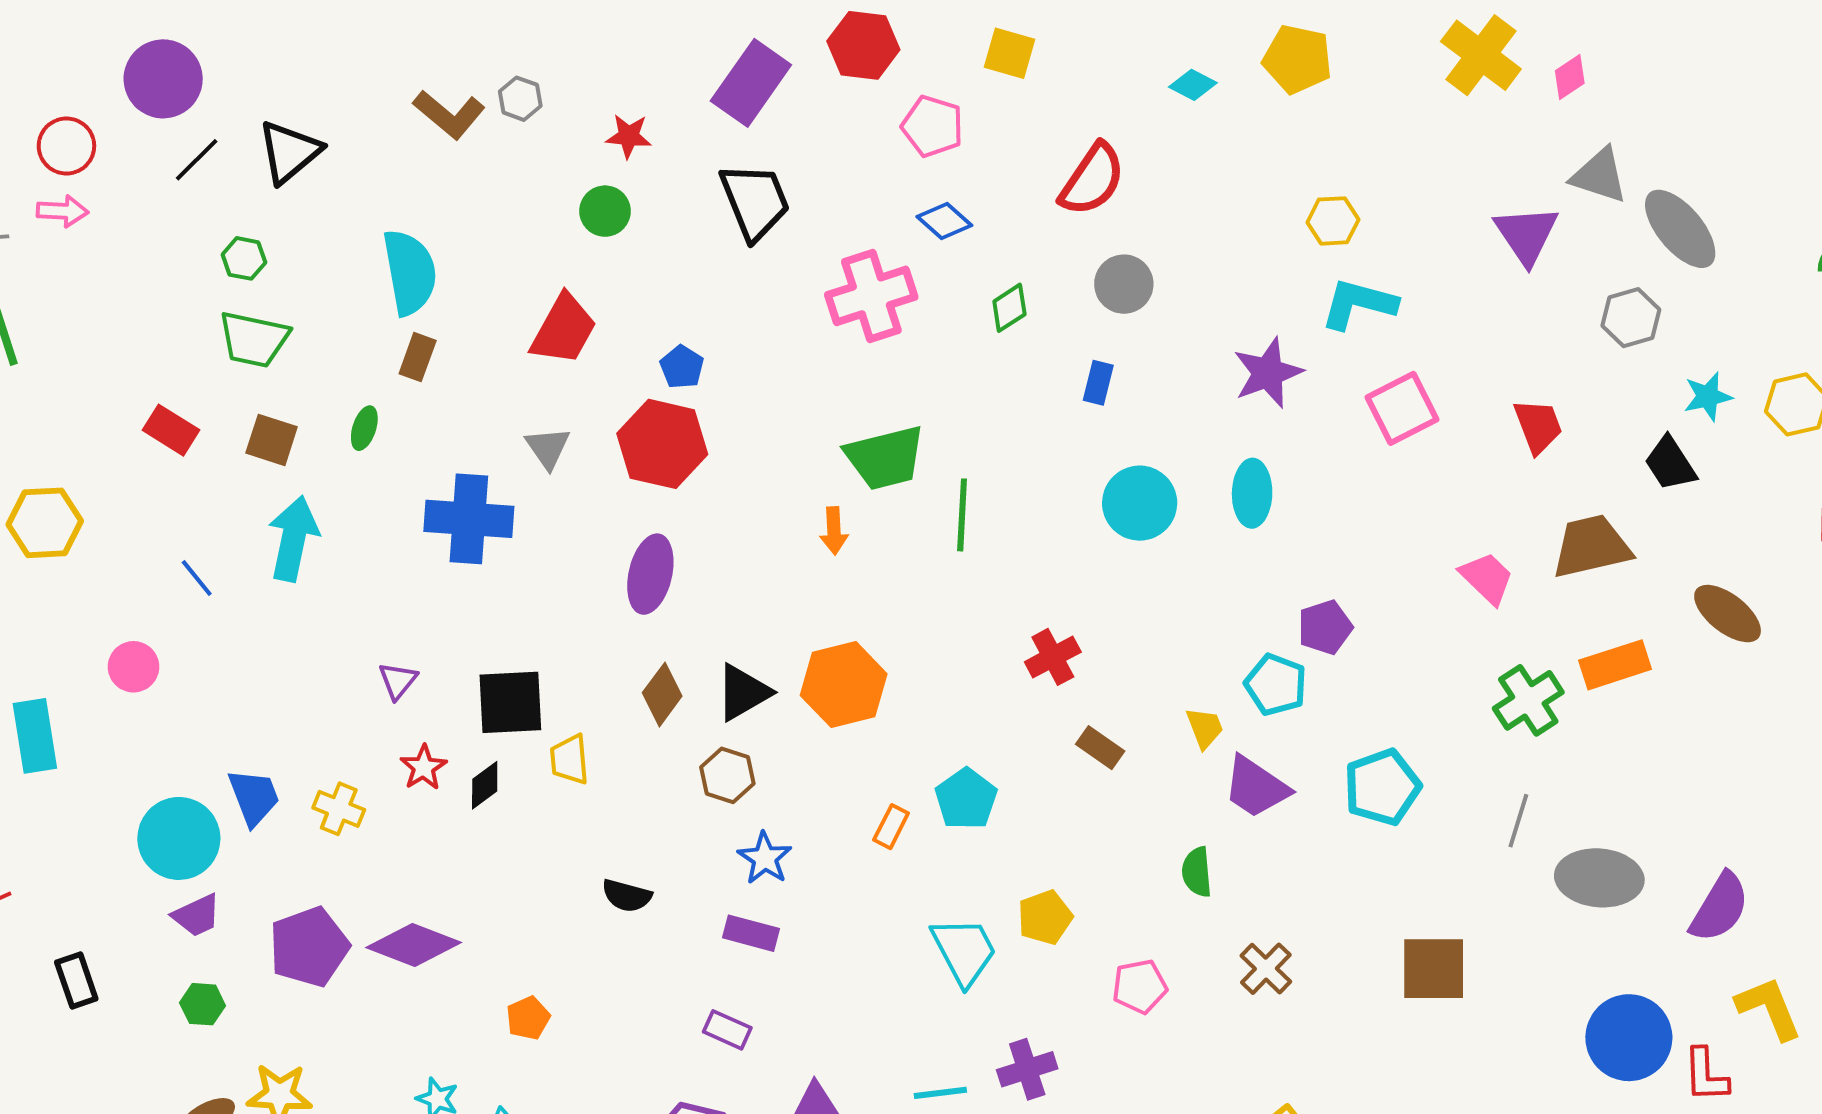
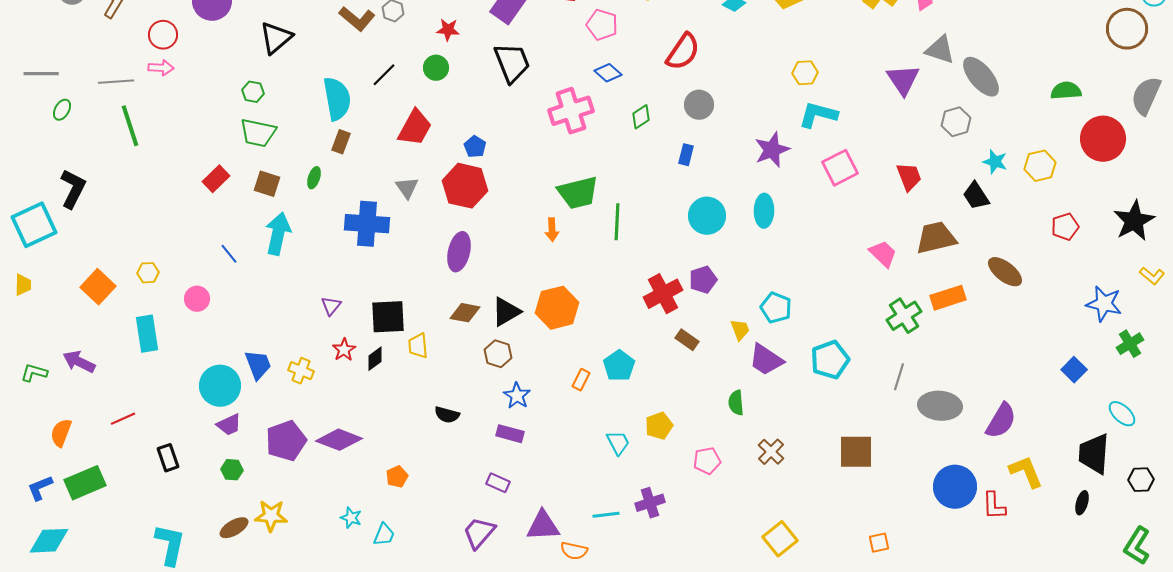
black line: (197, 160) -> (384, 75), moved
cyan star: (1708, 397) -> (995, 162), turned 30
red rectangle: (171, 430) -> (216, 179), turned -76
yellow hexagon: (45, 523) -> (148, 273), moved, size x0.6
purple pentagon: (1325, 627) -> (703, 280), moved
red cross: (1053, 657) -> (663, 294), size x1.4
brown diamond: (662, 694) -> (465, 313), turned 64
cyan trapezoid: (964, 951) -> (618, 443), size x0.7

